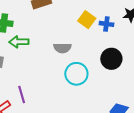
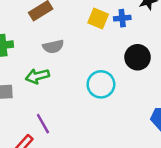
green arrow: (19, 42) -> (37, 76), moved
gray semicircle: (62, 48) -> (53, 47), moved

